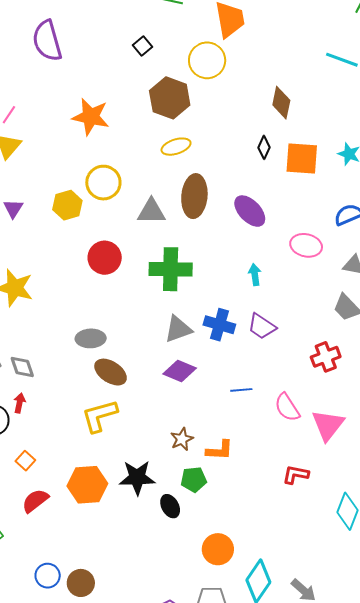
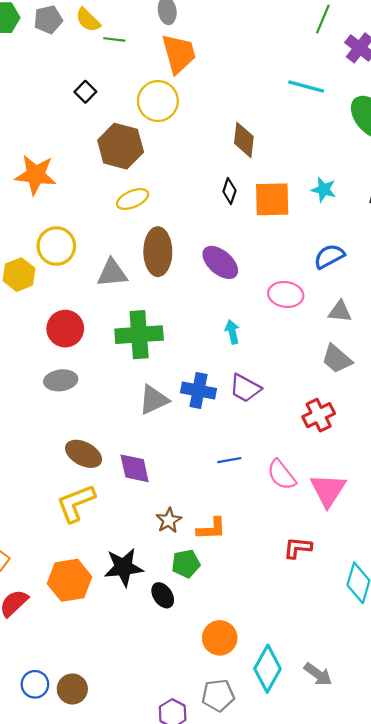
gray ellipse: (91, 338) -> (61, 380), moved
purple diamond: (180, 371) -> (135, 468), moved, turned 60

